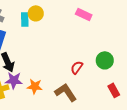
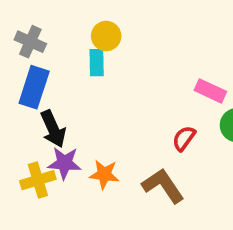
pink rectangle: (84, 14) -> (210, 91), moved
cyan rectangle: (25, 19) -> (97, 63), moved

